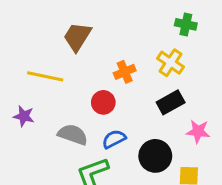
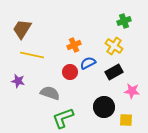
green cross: (186, 24) -> (124, 21), turned -32
brown trapezoid: (77, 37) -> (22, 29), moved
orange cross: (125, 72) -> (74, 45), moved
blue semicircle: (114, 139) -> (88, 63), moved

